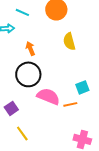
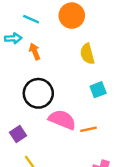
orange arrow: (30, 48) -> (35, 51), moved
cyan square: (82, 87) -> (98, 90), moved

